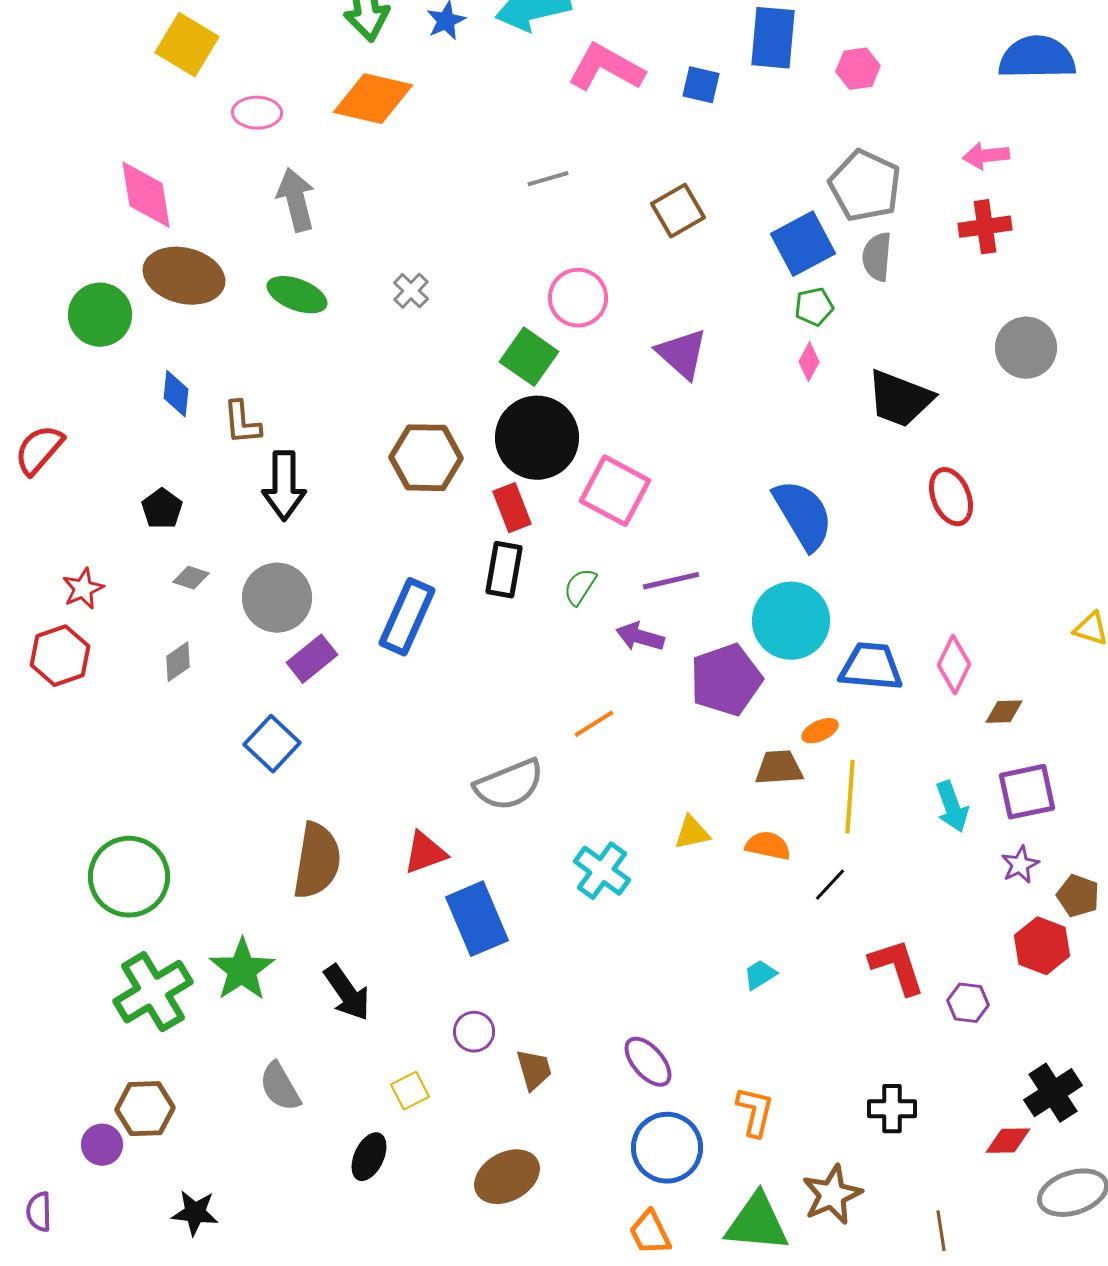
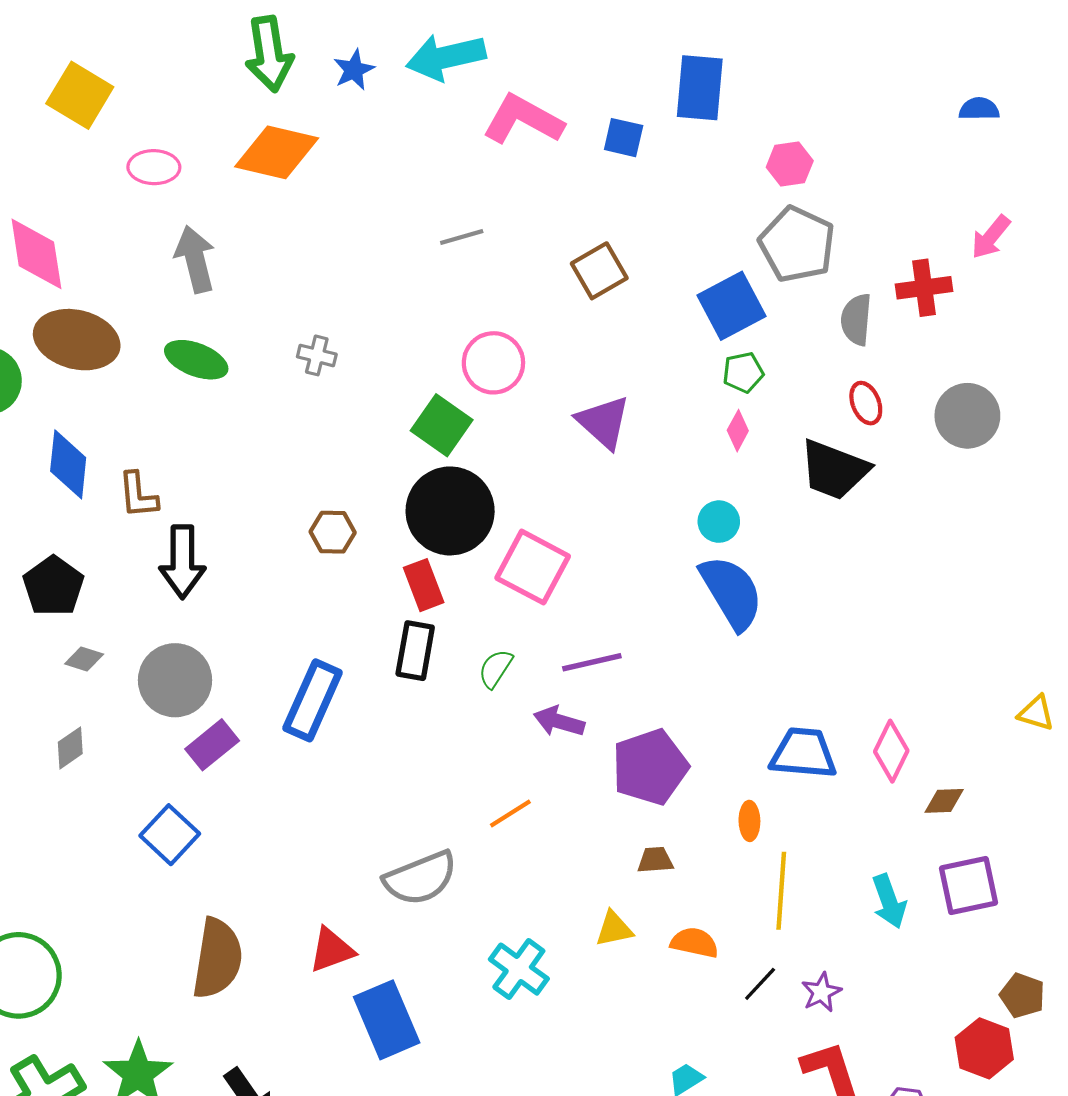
blue semicircle: (1037, 58) -> (979, 109), size x0.5
pink hexagon: (858, 69) -> (790, 164), moved
pink arrow: (986, 156) -> (991, 237), moved, turned -45
gray semicircle: (877, 257) -> (856, 319), moved
gray cross: (411, 291) -> (317, 355), turned -30
blue diamond: (176, 394) -> (68, 464), size x1.4
brown hexagon: (426, 458) -> (333, 532), size x0.6
red ellipse: (951, 497) -> (866, 403), moved, size x0.7
black pentagon: (162, 509) -> (53, 586), size x1.4
cyan circle: (791, 621) -> (719, 522), moved, size x0.5
orange ellipse: (820, 731) -> (749, 821), turned -66
brown trapezoid: (779, 768) -> (655, 860), moved, size x0.7
purple star: (1020, 865) -> (821, 992), moved

